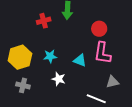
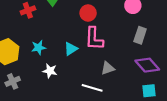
cyan triangle: (80, 60) -> (71, 49), turned -48
gray cross: (23, 85) -> (13, 81), turned -32

